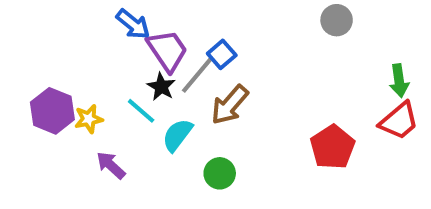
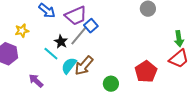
purple trapezoid: (167, 50) -> (76, 16), moved, turned 100
brown arrow: (230, 105) -> (84, 66), moved
yellow star: (89, 119) -> (22, 31), moved
green circle: (220, 173) -> (111, 84), moved

